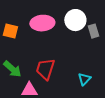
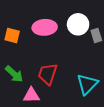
cyan triangle: (84, 79) -> (87, 84), size x1.6

